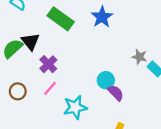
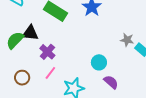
black triangle: (31, 42) -> (30, 33), turned -42
purple semicircle: (116, 93) -> (111, 82), moved

